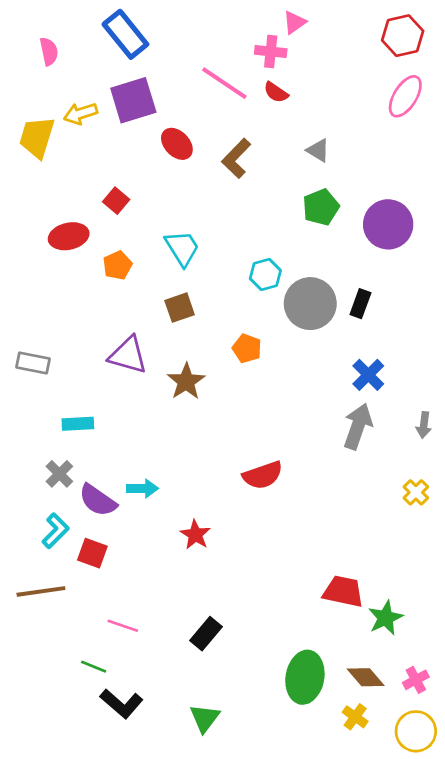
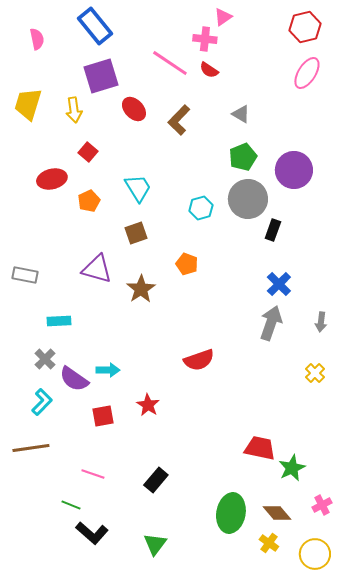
yellow arrow: (81, 113) -> (74, 110), moved, turned -80
gray circle: (310, 304) -> (248, 199), moved
red square: (92, 553) -> (103, 416), moved, turned -30
pink cross: (416, 680) -> (322, 505), moved

